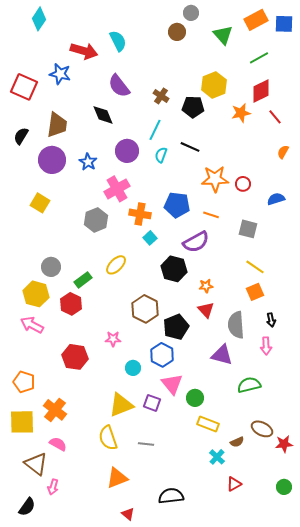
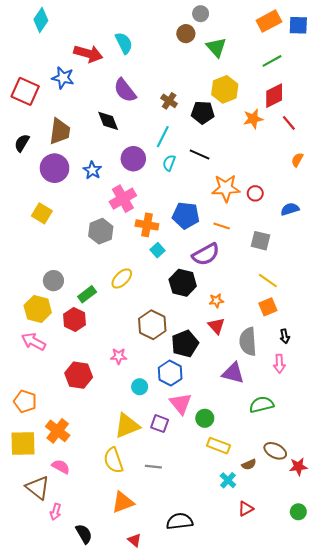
green triangle: (223, 35) -> (216, 47), moved
black semicircle: (27, 507) -> (84, 534), moved, turned -66

